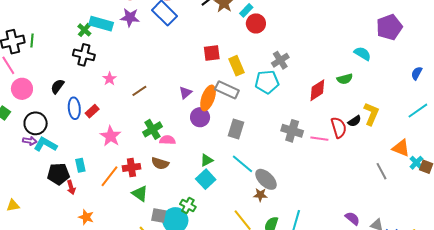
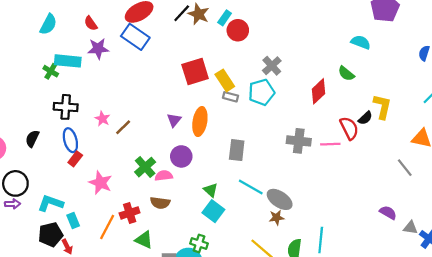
red square: (212, 53) -> (195, 71), size x1.4
black cross: (84, 55) -> (66, 107), moved
pink star: (109, 79) -> (102, 119), moved
green semicircle: (345, 79) -> (346, 74), turned 63
gray rectangle: (227, 90) -> (231, 97), moved, size x0.6
blue ellipse: (74, 108) -> (70, 140), moved
purple circle: (200, 117) -> (181, 156), moved
cyan L-shape: (45, 144) -> (51, 203), moved
green triangle: (207, 160) -> (211, 190), turned -40
purple semicircle: (352, 218) -> (388, 213), moved

